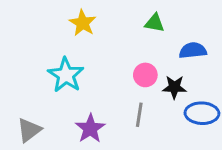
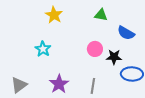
blue semicircle: (193, 50) -> (126, 33), turned -144
cyan star: (66, 75) -> (43, 49), size x0.7
gray line: (139, 115) -> (93, 86), moved

